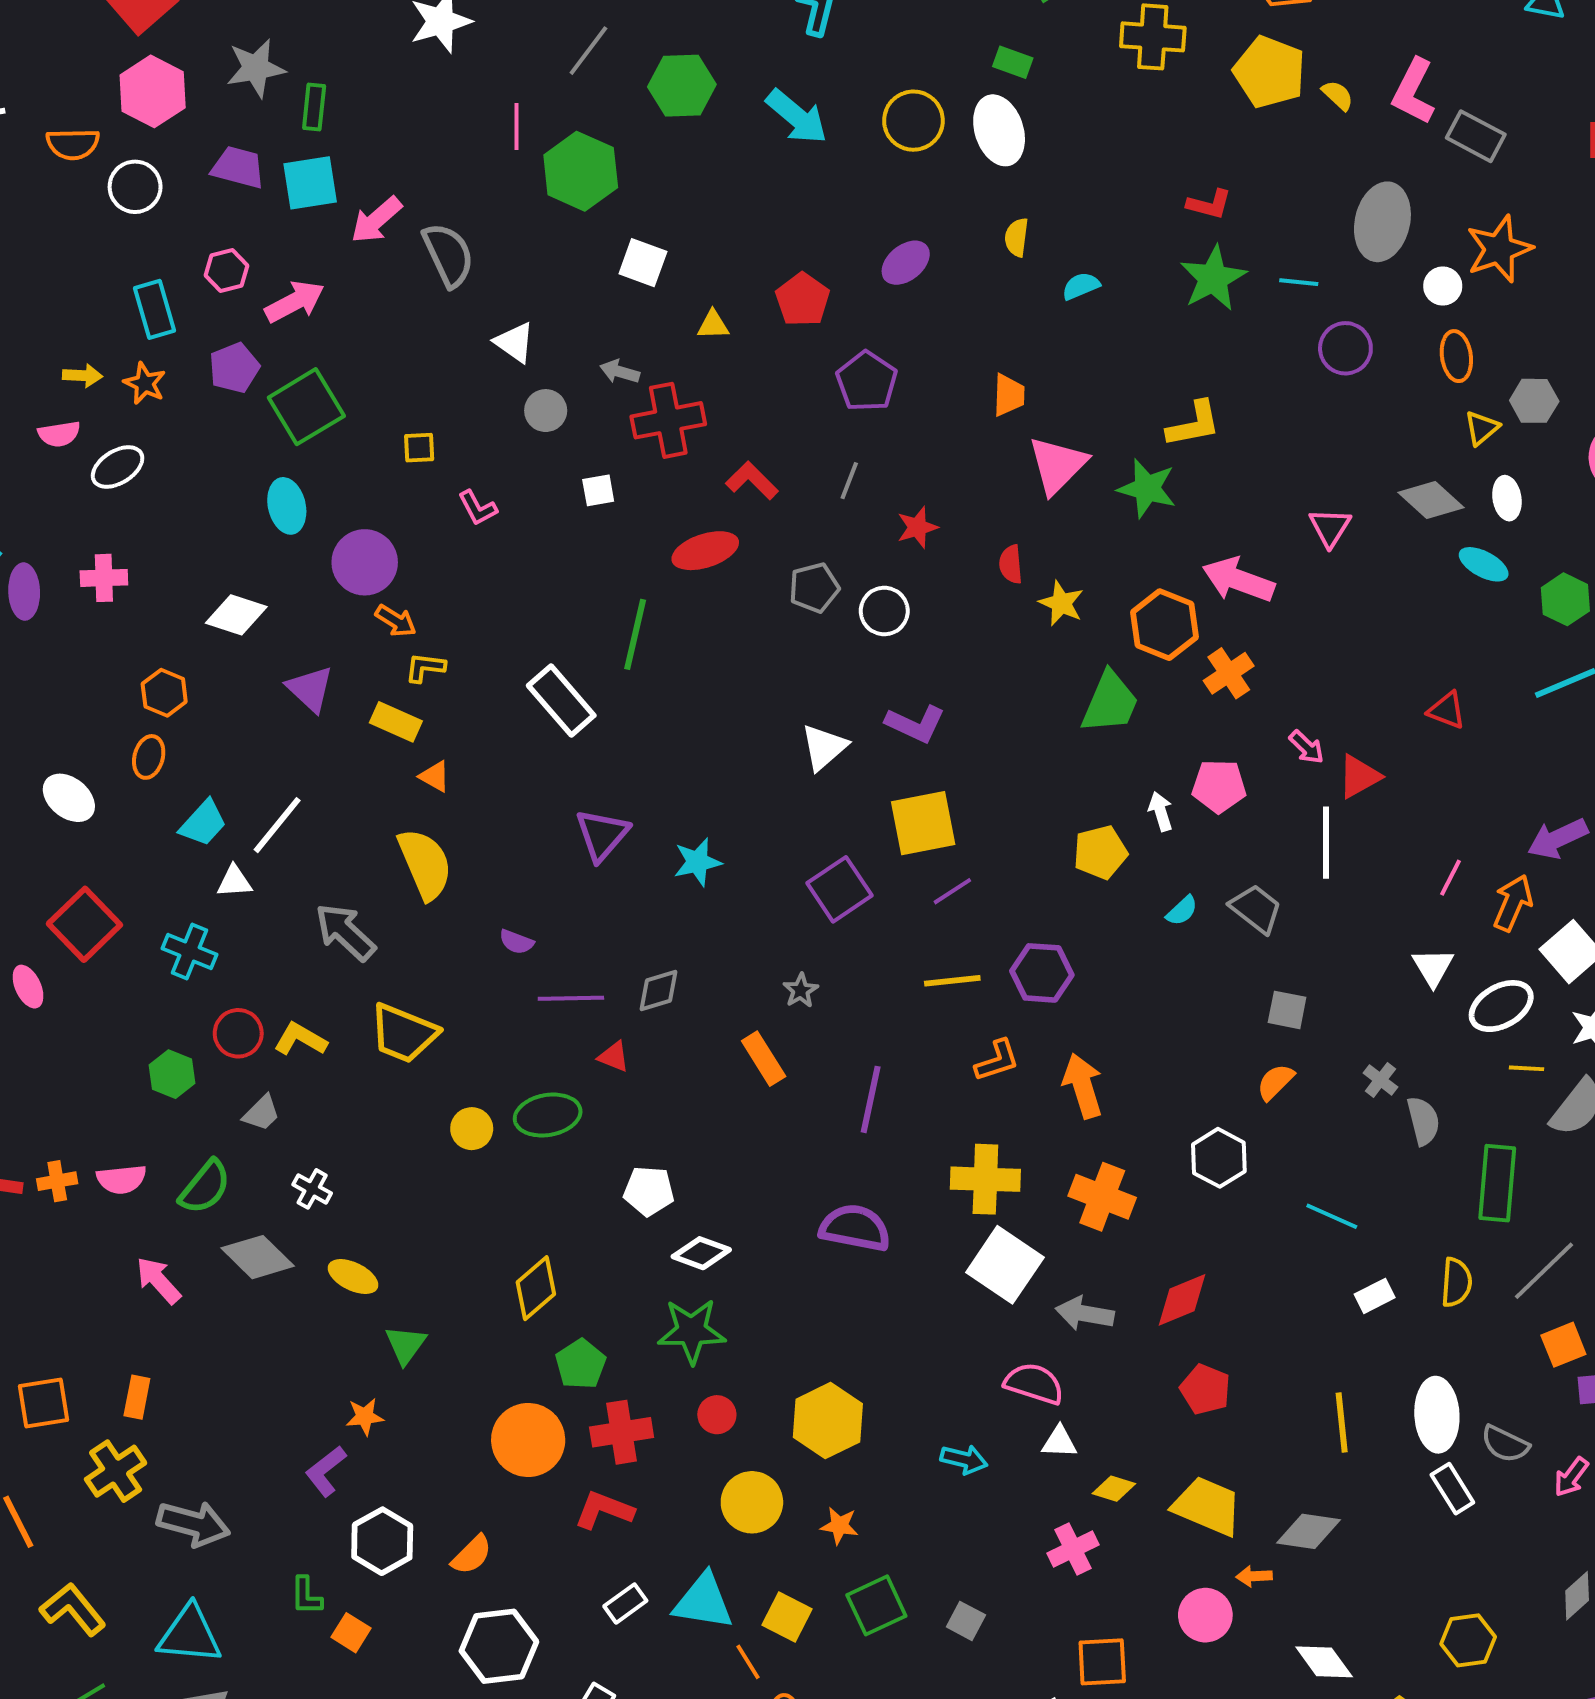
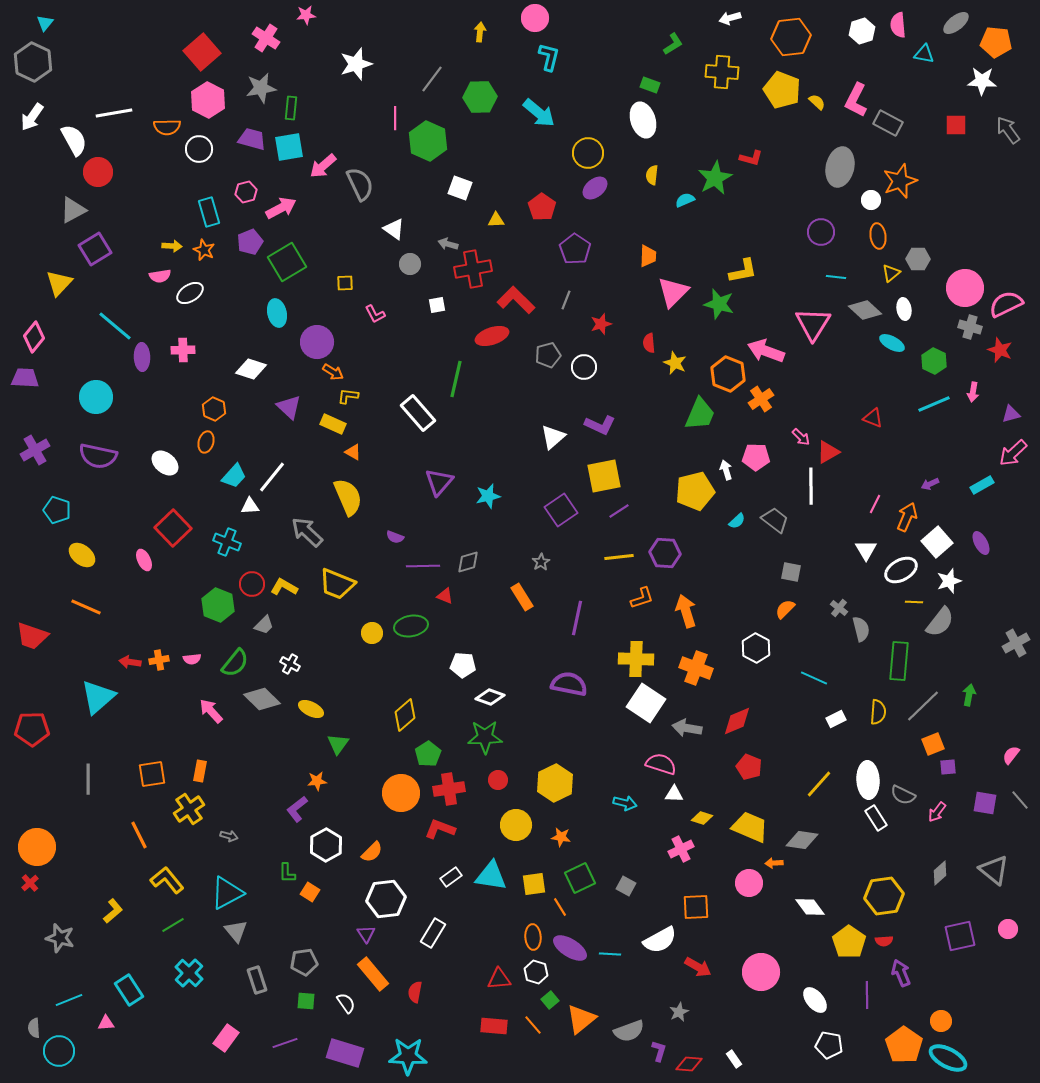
yellow circle: (913, 121) -> (588, 153), moved
green star: (1213, 278) -> (715, 178), moved
cyan line: (1299, 282) -> (836, 277), moved
red L-shape: (752, 481) -> (516, 300), size x1.4
pink triangle: (1330, 527) -> (813, 324), size x1.6
purple arrow: (1558, 839) -> (930, 484), size x0.6
yellow pentagon: (1100, 852) -> (695, 491), size x1.4
green hexagon: (172, 1074) -> (218, 605), size x1.4
pink semicircle: (121, 1179) -> (192, 659), size x0.7
yellow line: (1342, 1422) -> (819, 784), turned 48
gray arrow: (193, 1524) -> (229, 836), size x0.5
yellow square: (787, 1617) -> (534, 884), turned -35
cyan triangle: (190, 1635) -> (227, 893), turned -33
yellow hexagon: (1468, 1640) -> (884, 896), size x1.4
orange line: (748, 1662) -> (560, 907), moved

